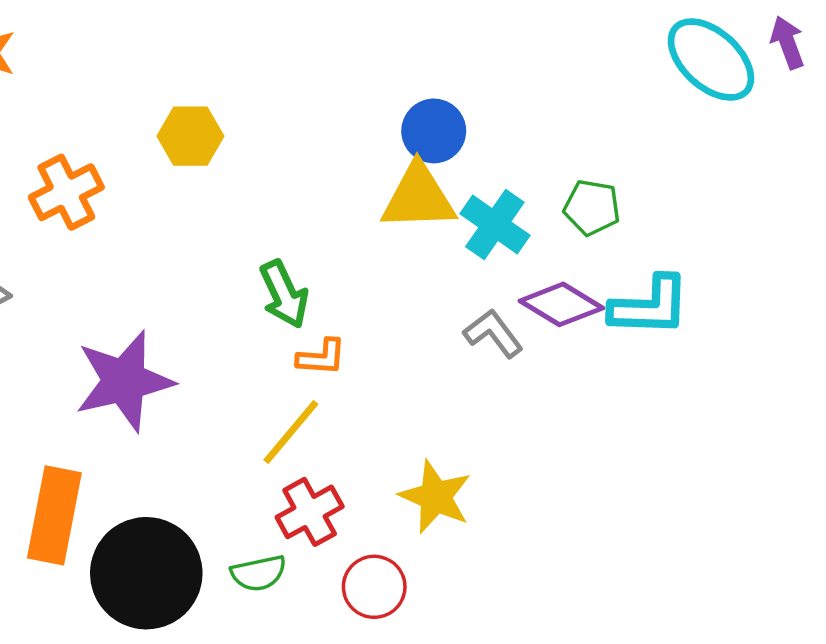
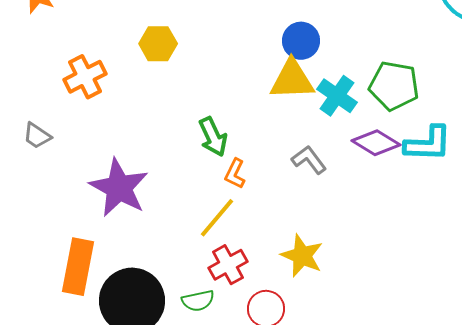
green pentagon: (592, 208) -> (394, 86), size x1.5
gray L-shape: (493, 333) -> (309, 160), moved
orange L-shape: (321, 357) -> (235, 174), turned 112
purple star: (124, 381) -> (119, 188), turned -30

